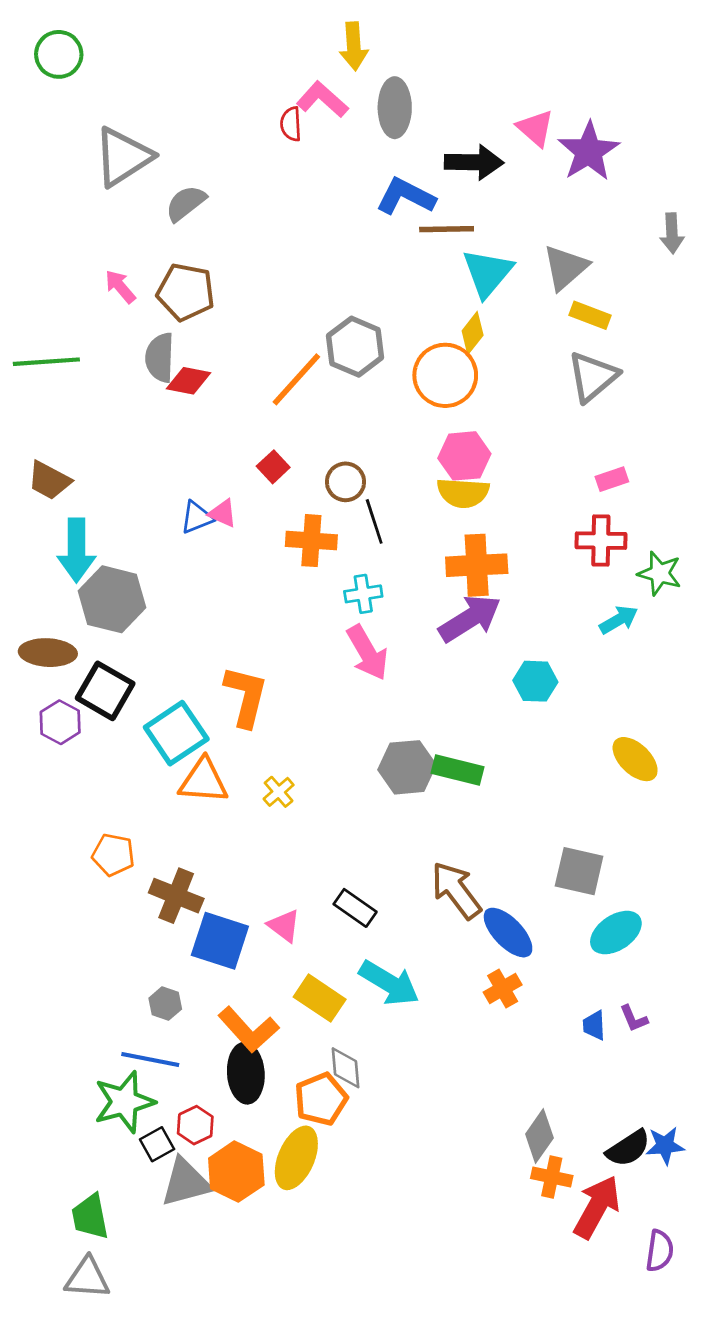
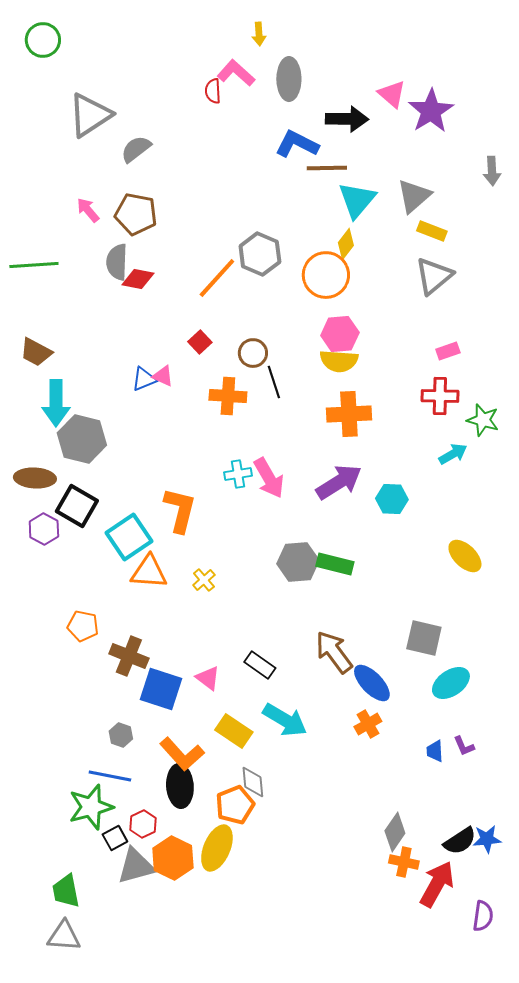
yellow arrow: (354, 46) -> (259, 34), size x0.7
cyan cross: (363, 594) -> (238, 474), moved
purple arrow: (470, 618) -> (339, 482), moved

